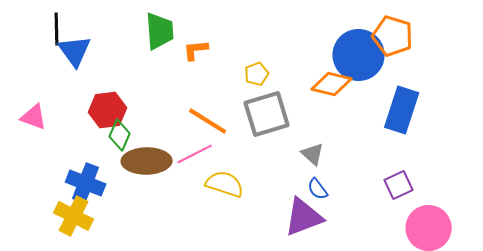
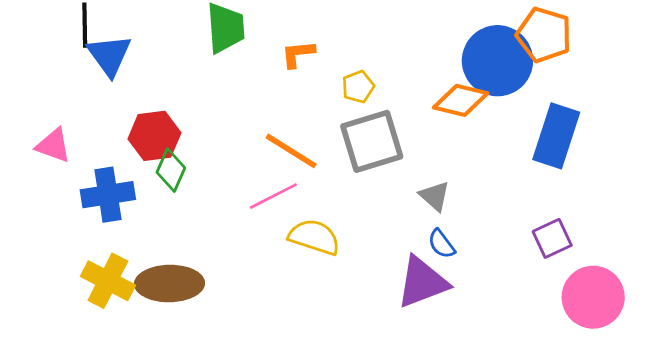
orange L-shape: (196, 50) -> (298, 54), moved
brown ellipse: (147, 161) -> (169, 284), moved
blue cross: (86, 183) -> (108, 195), moved, turned -30

